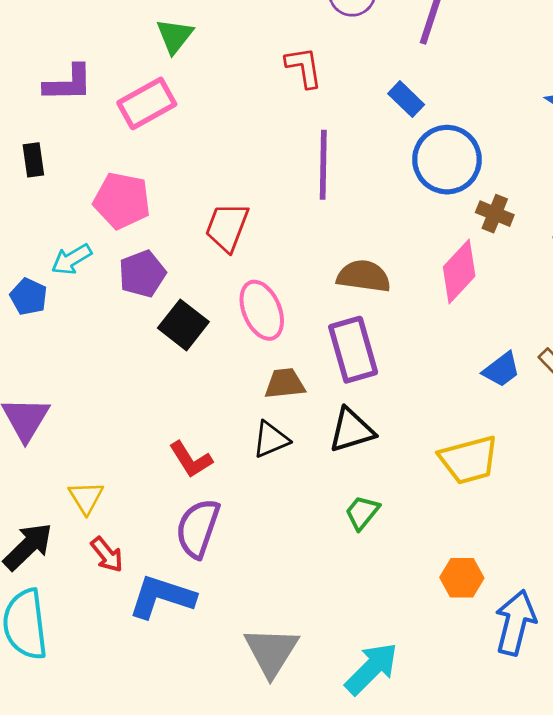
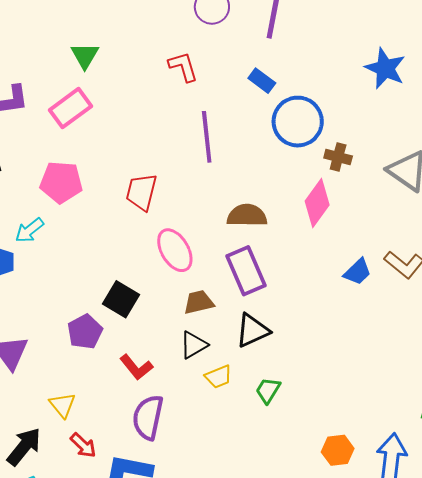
purple pentagon: (142, 274) -> (85, 332), moved
black square: (183, 325) -> (121, 299), moved
yellow trapezoid: (469, 460) -> (218, 377), moved, size x0.6
orange hexagon: (462, 578) -> (338, 450), moved

